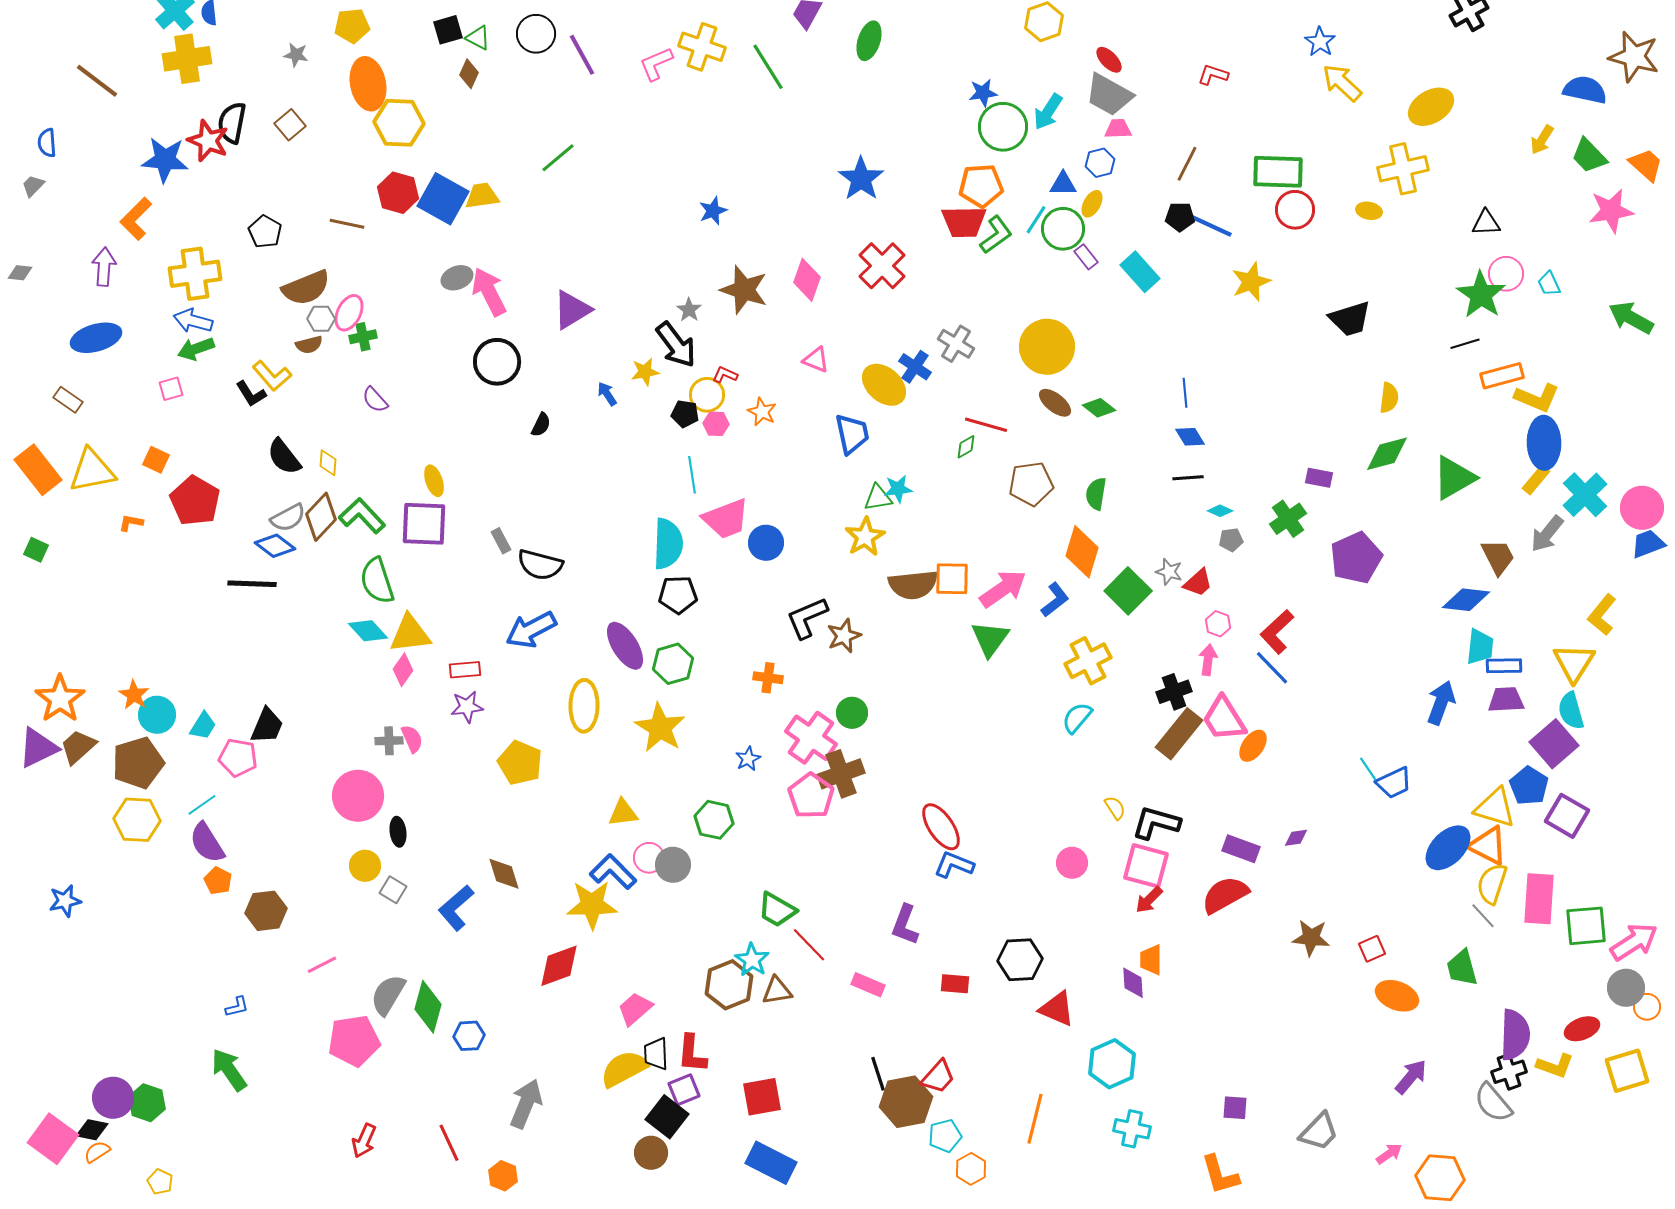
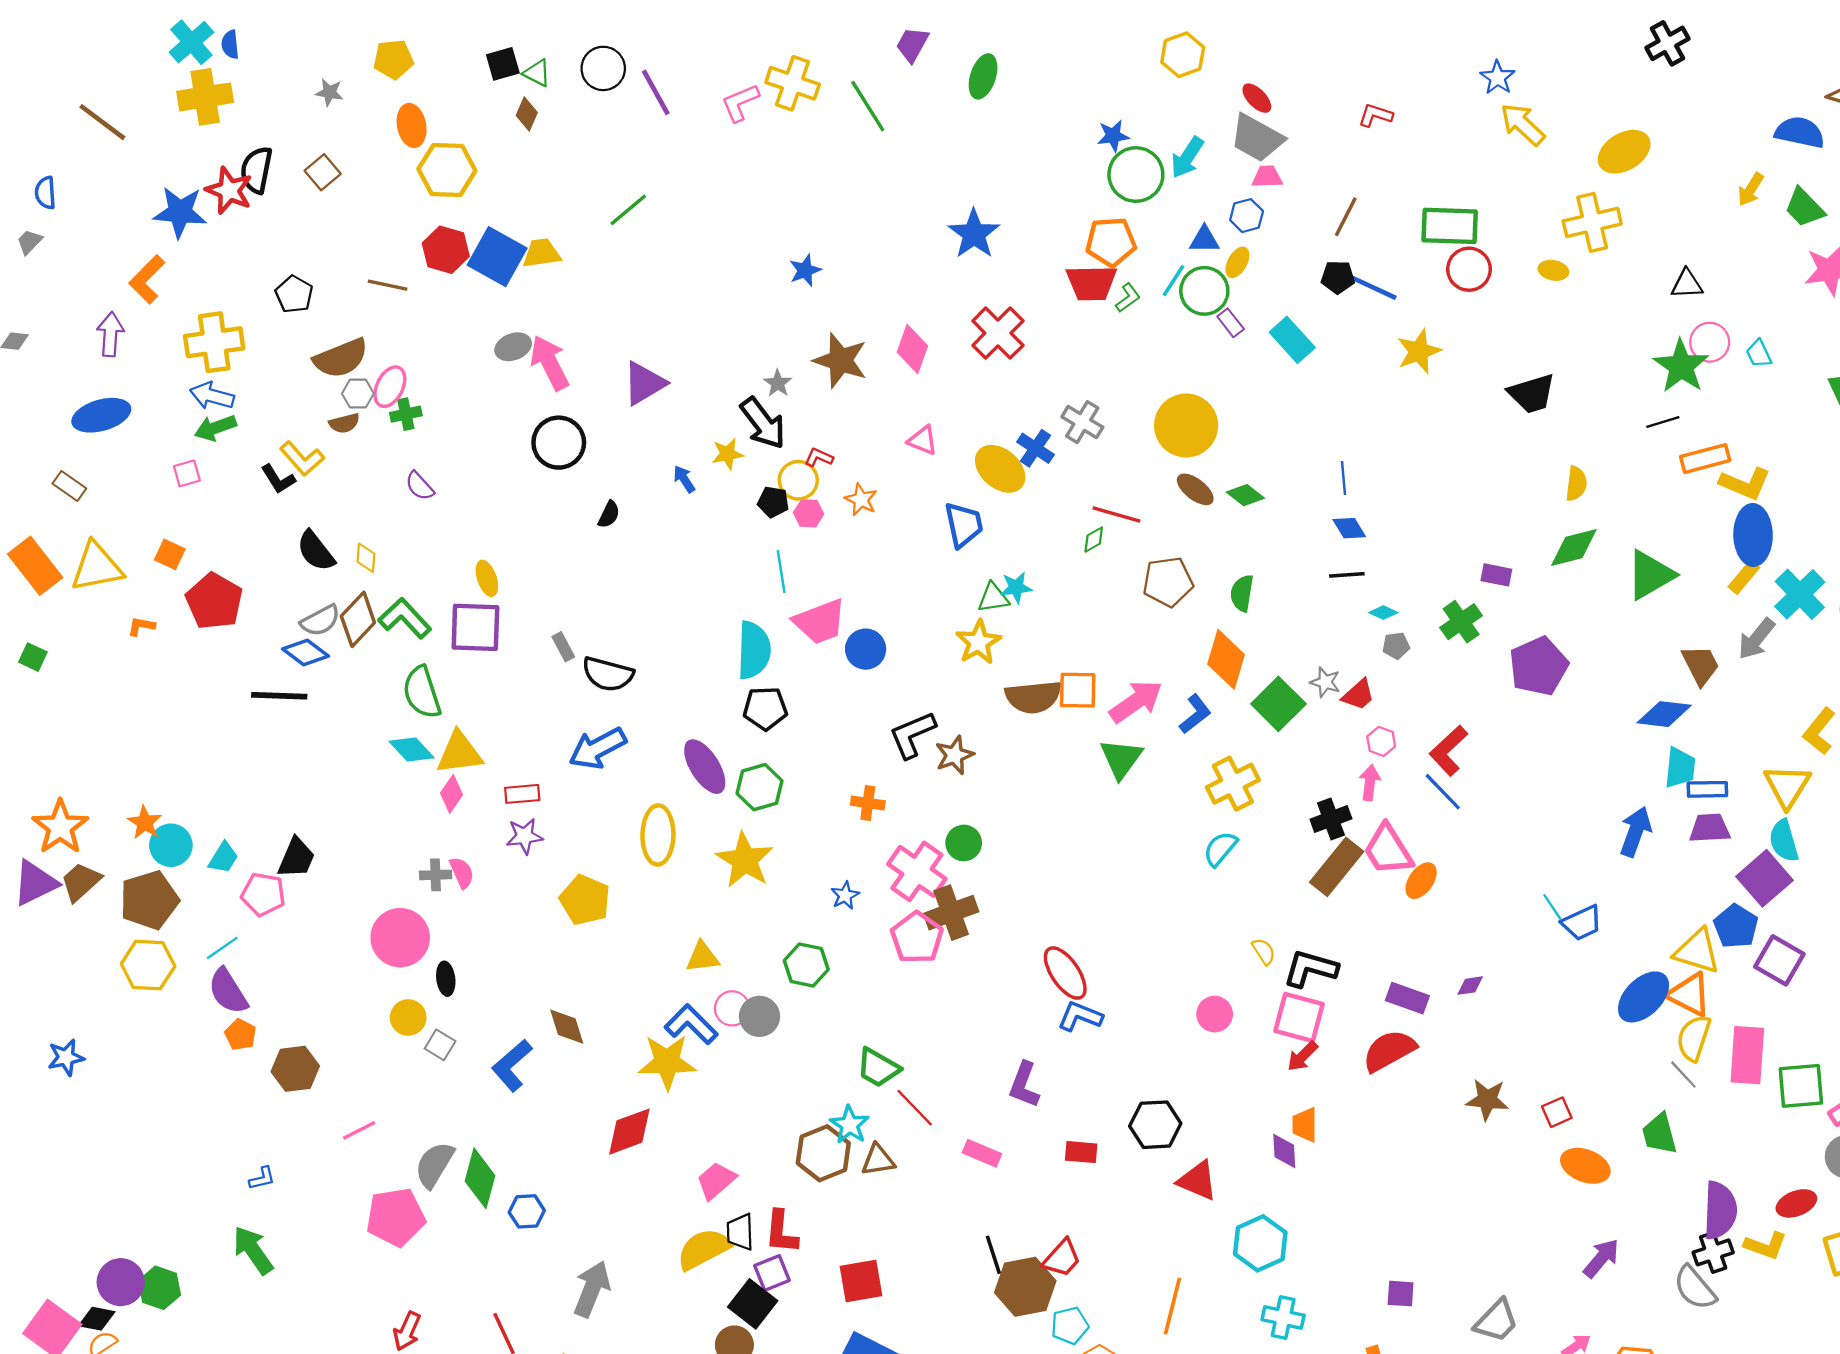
orange ellipse: (368, 84) -> (412, 125), size x0.7
green L-shape: (996, 235) -> (1128, 298), size x0.7

